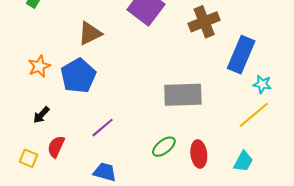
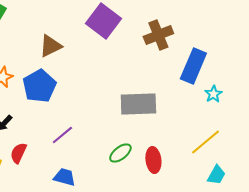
cyan star: (262, 84) -> (213, 94), turned 30
yellow line: (254, 115) -> (205, 142), moved
cyan trapezoid: (243, 161) -> (216, 175), moved

